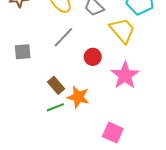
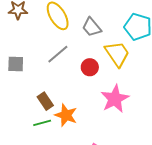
red circle: (93, 57) -> (90, 67), moved

